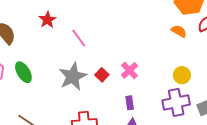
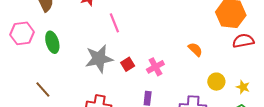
orange semicircle: (179, 31) -> (195, 49), moved
yellow circle: (182, 75) -> (216, 82), moved

